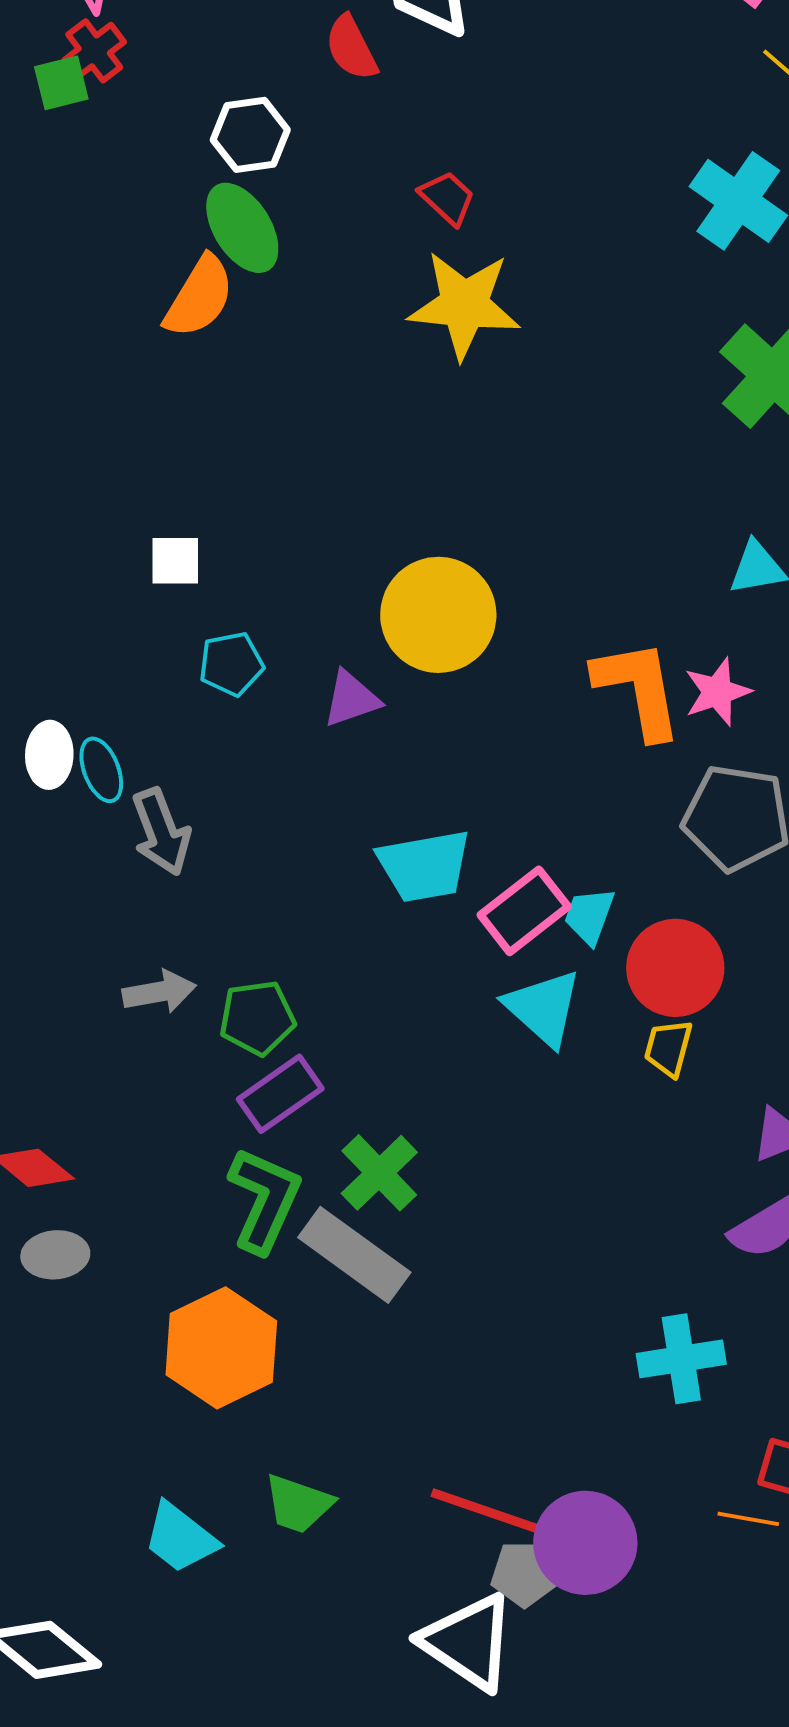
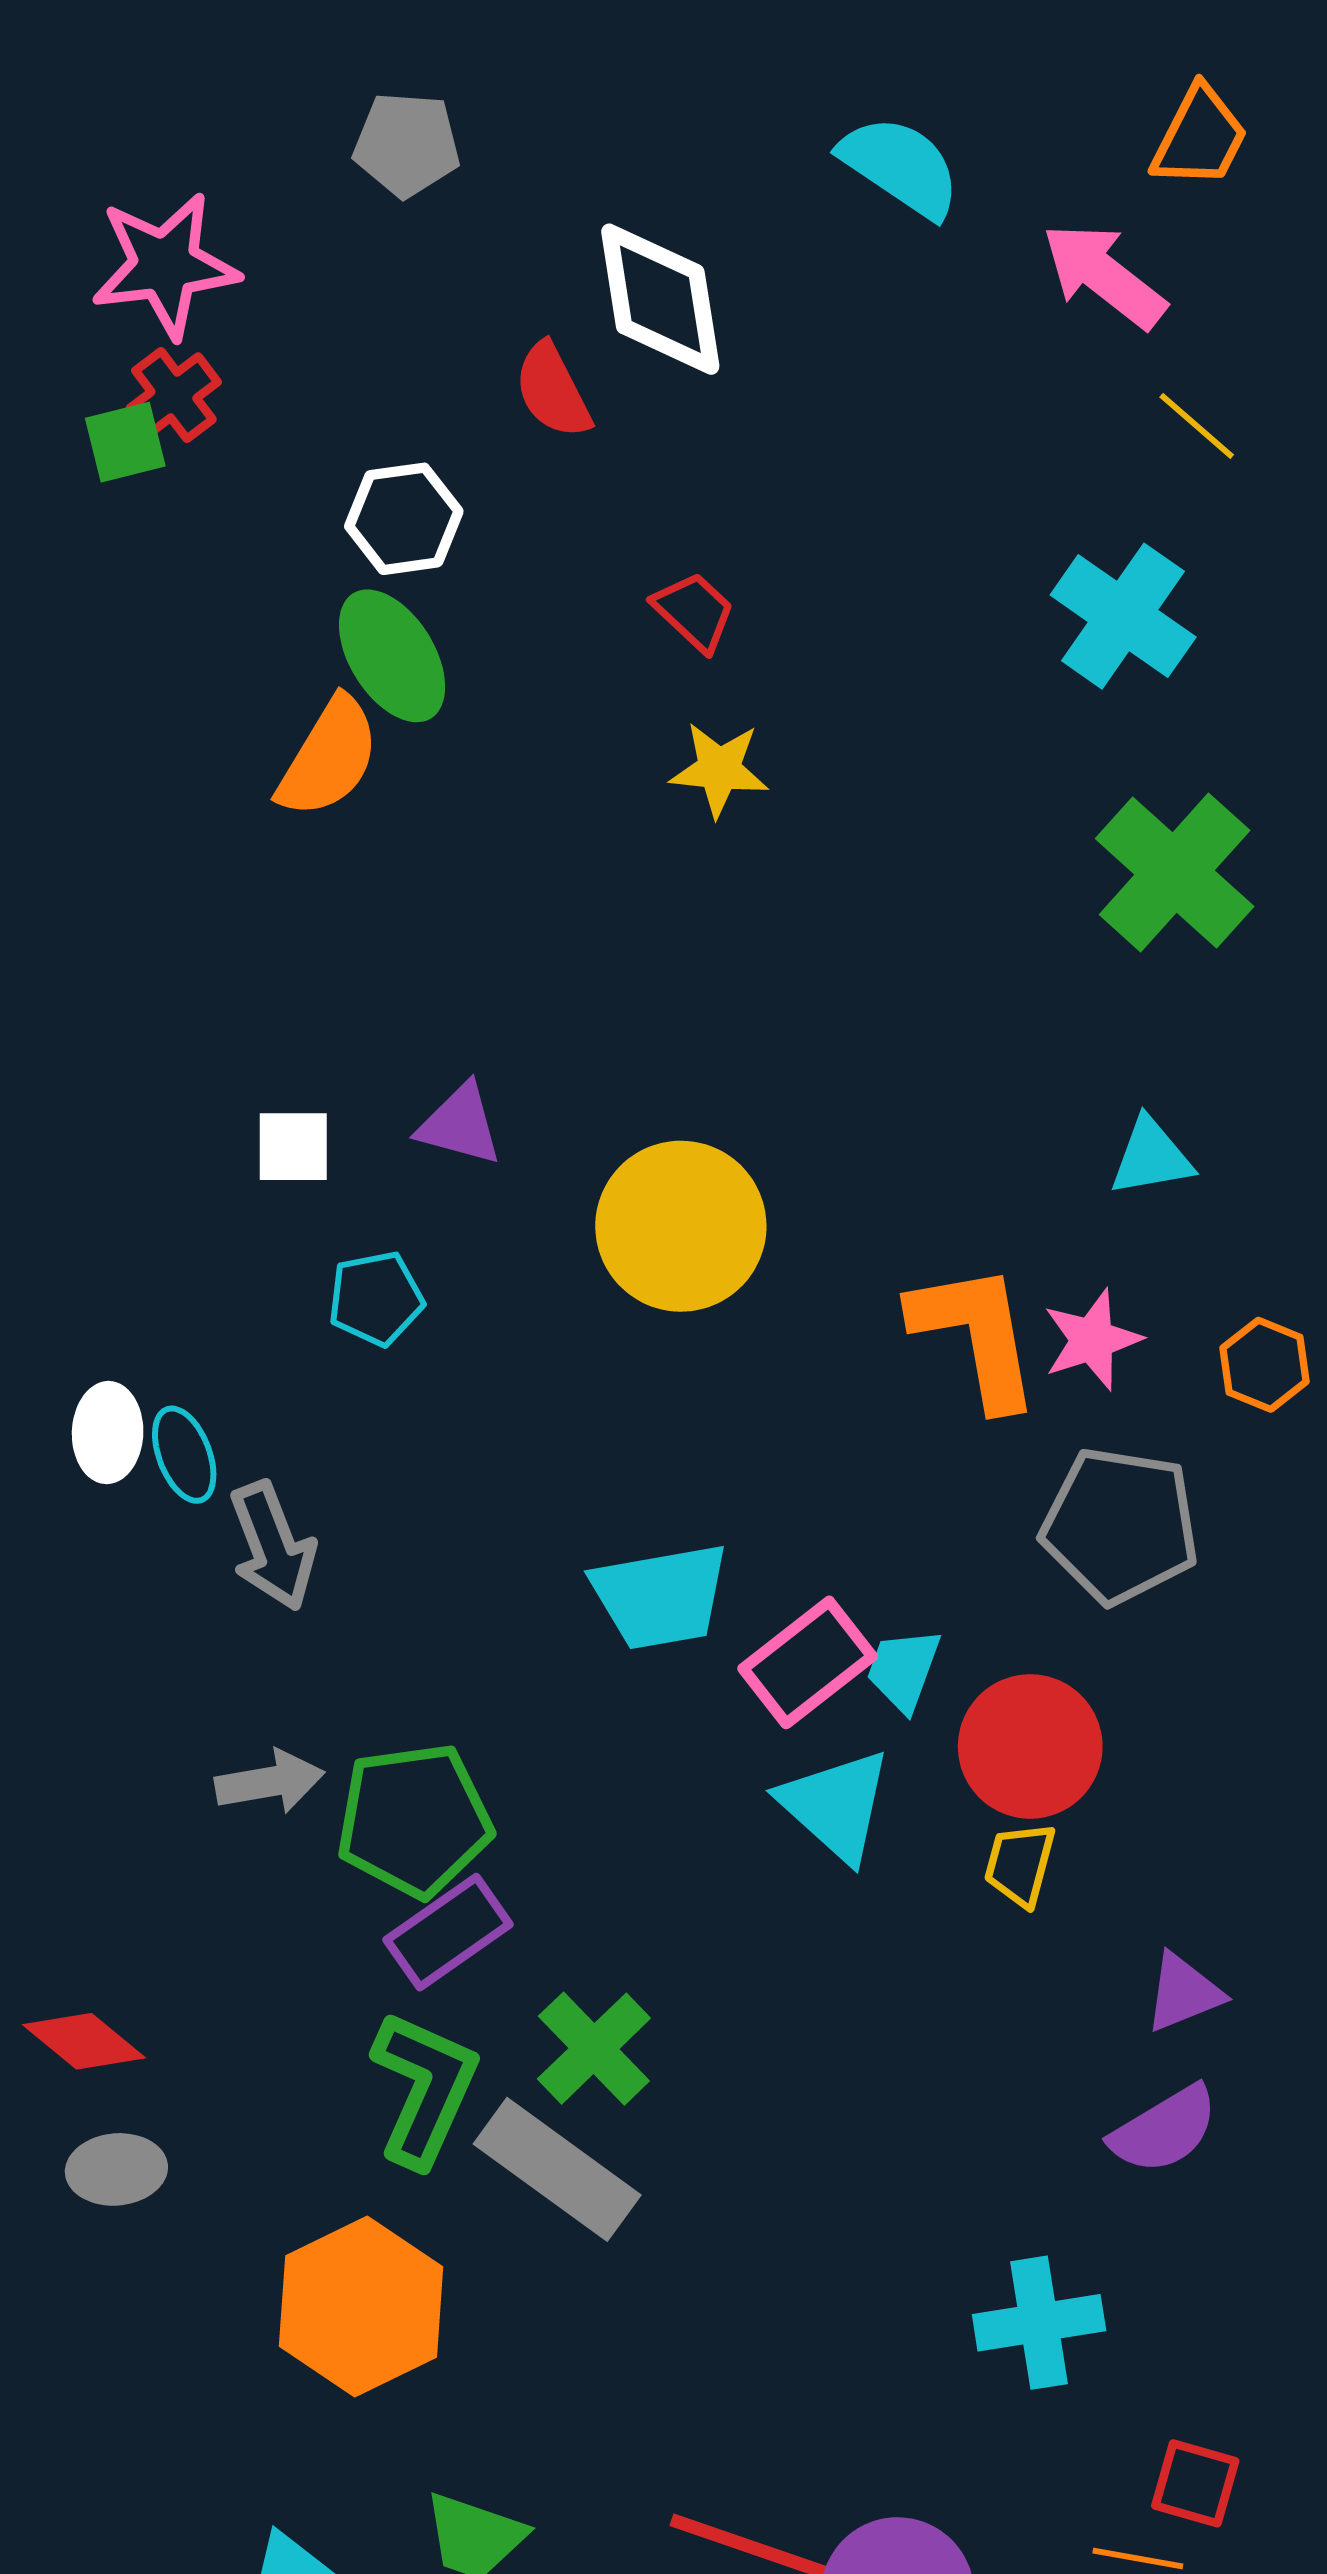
yellow star: (464, 305) -> (719, 769), size x0.6
purple triangle: (351, 699) -> (460, 1125), moved, turned 34
green pentagon: (257, 1018) -> (414, 1820), size x1.4

